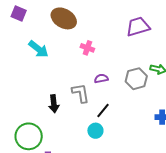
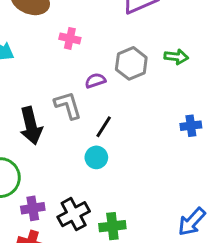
gray hexagon: (136, 79) -> (131, 63), moved
black arrow: (54, 104) -> (31, 126), size x1.4

